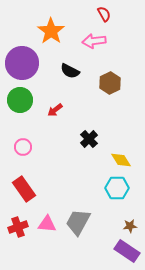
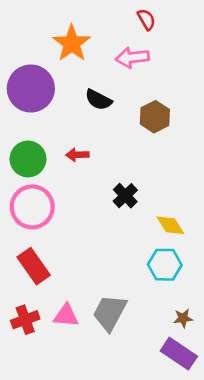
green circle: (20, 100) -> (28, 159), moved
red arrow: (55, 110) -> (77, 155), turned 35
pink circle: (23, 147) -> (32, 207), size x1.8

